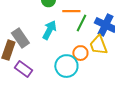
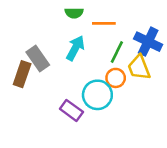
green line: (81, 23) -> (117, 52), moved
purple rectangle: (23, 69) -> (71, 110), moved

